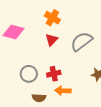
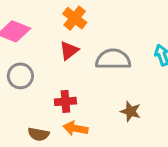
gray semicircle: (82, 42) -> (113, 59), turned 30
gray circle: (29, 74) -> (20, 76), moved

